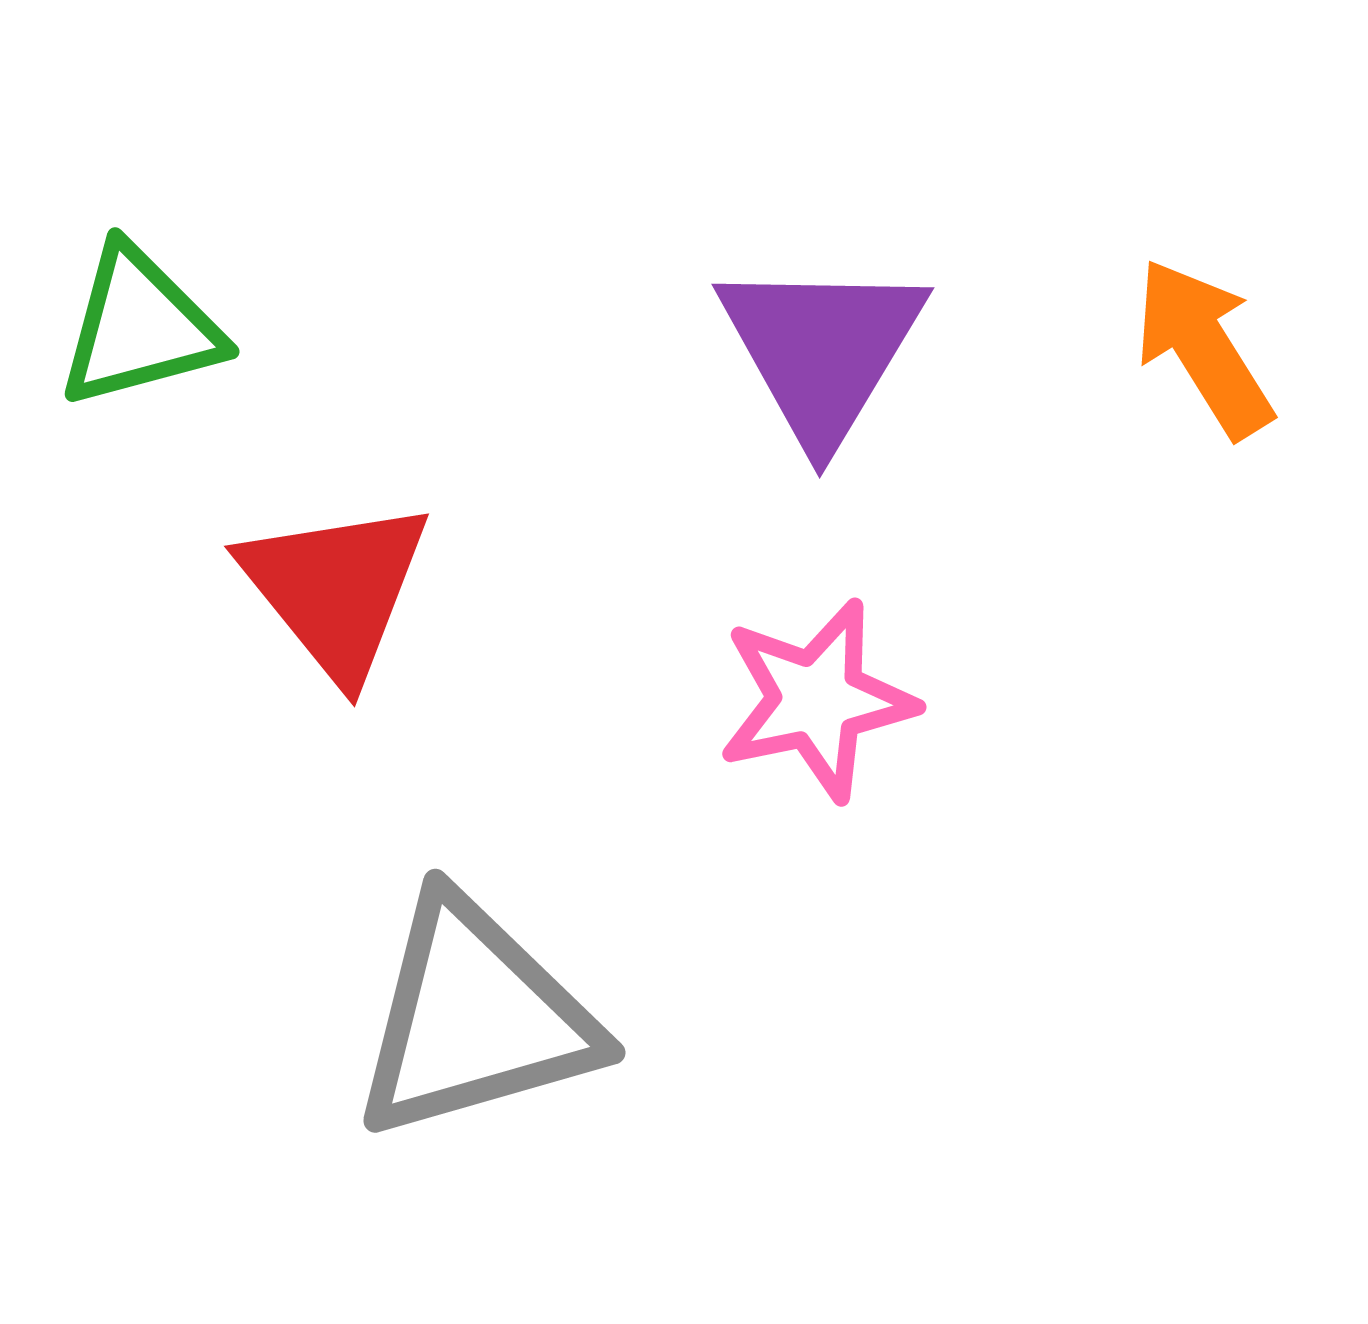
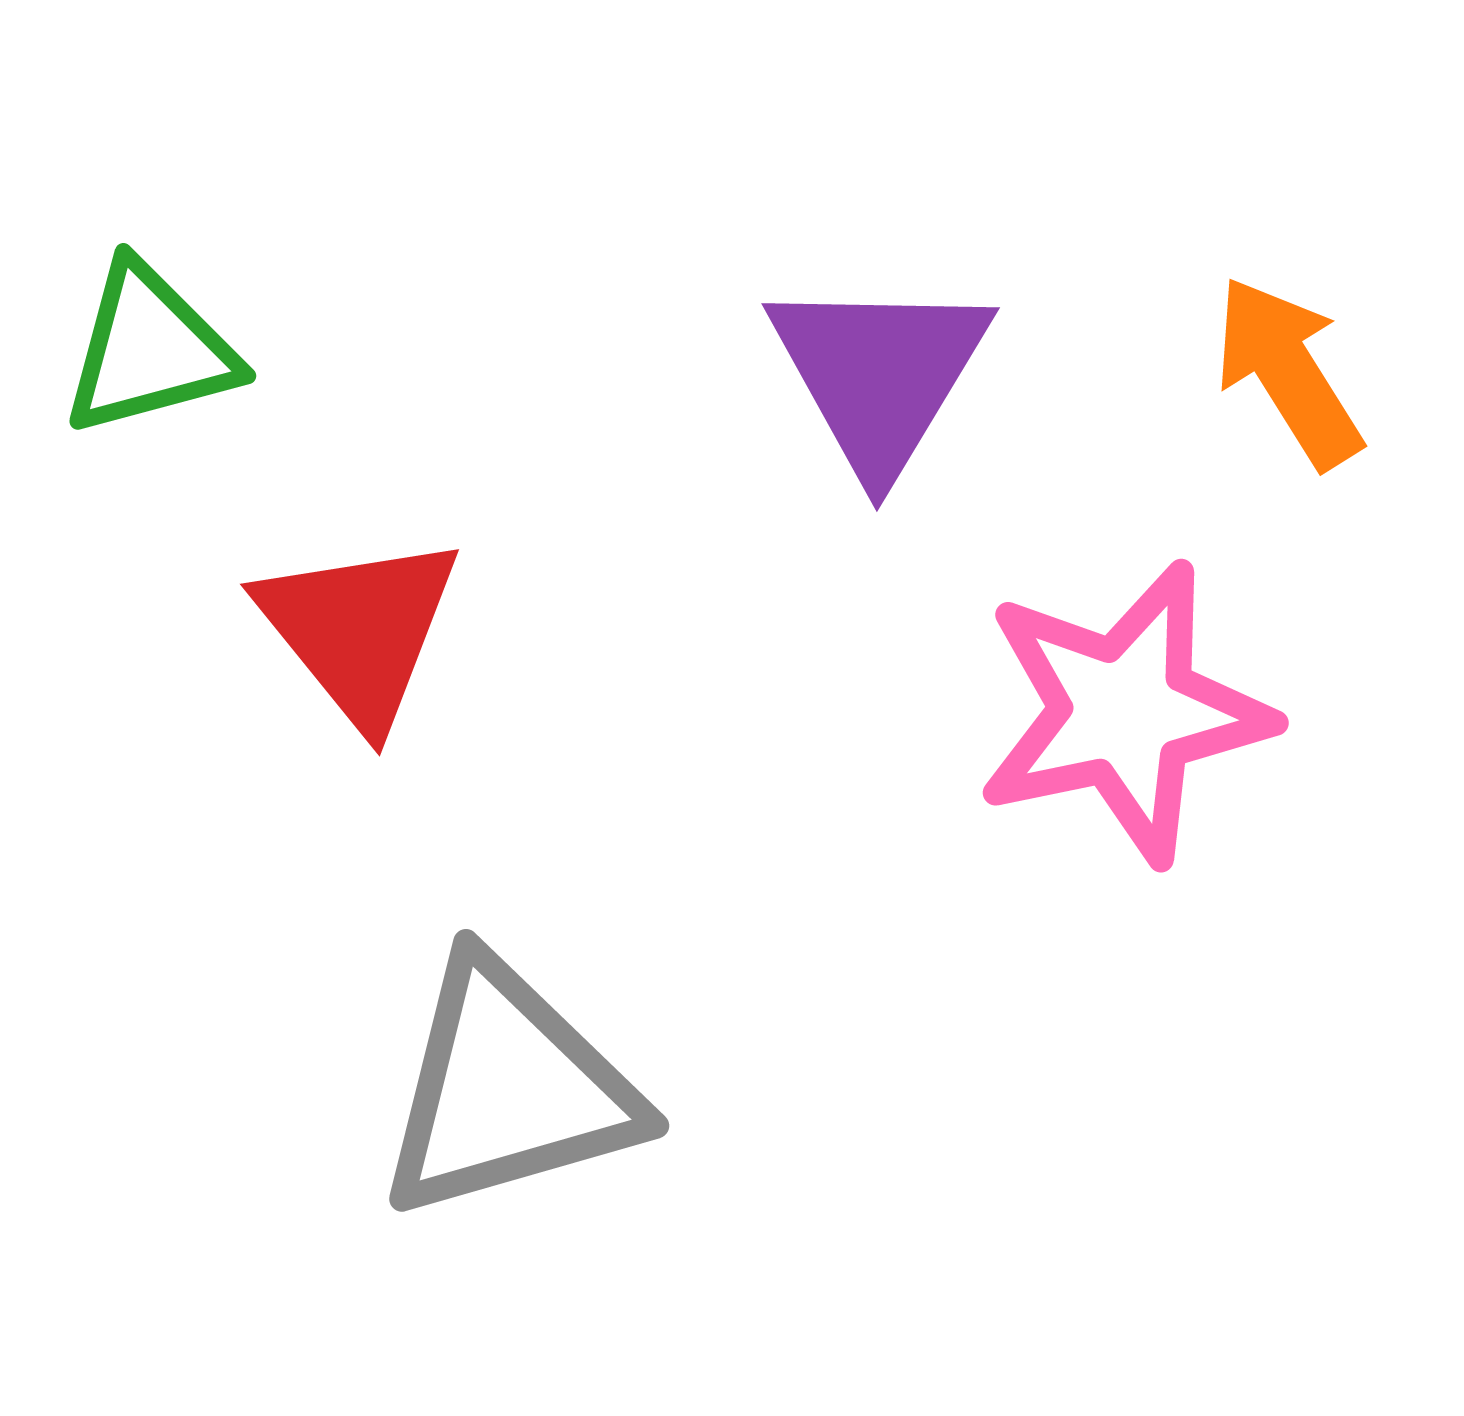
pink star: (817, 700) -> (1124, 712), moved, size x1.4

